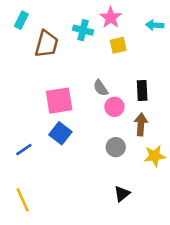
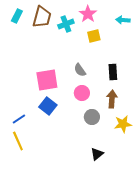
cyan cross: (83, 30) -> (66, 24), turned -35
brown trapezoid: (47, 44) -> (42, 17), moved
pink circle: (114, 107) -> (82, 93), moved
yellow line: (23, 200) -> (18, 141), moved

